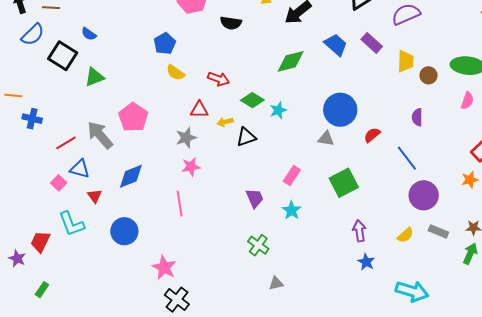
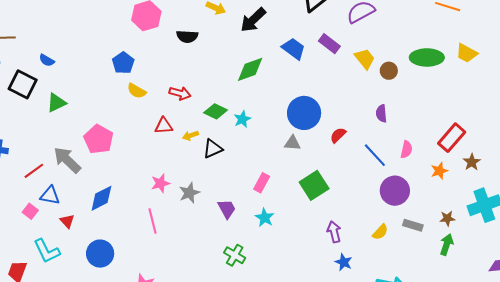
yellow trapezoid: (406, 61) -> (365, 59), turned -35
pink semicircle: (467, 101) -> (406, 150), moved
gray star: (186, 138) -> (189, 193), moved

